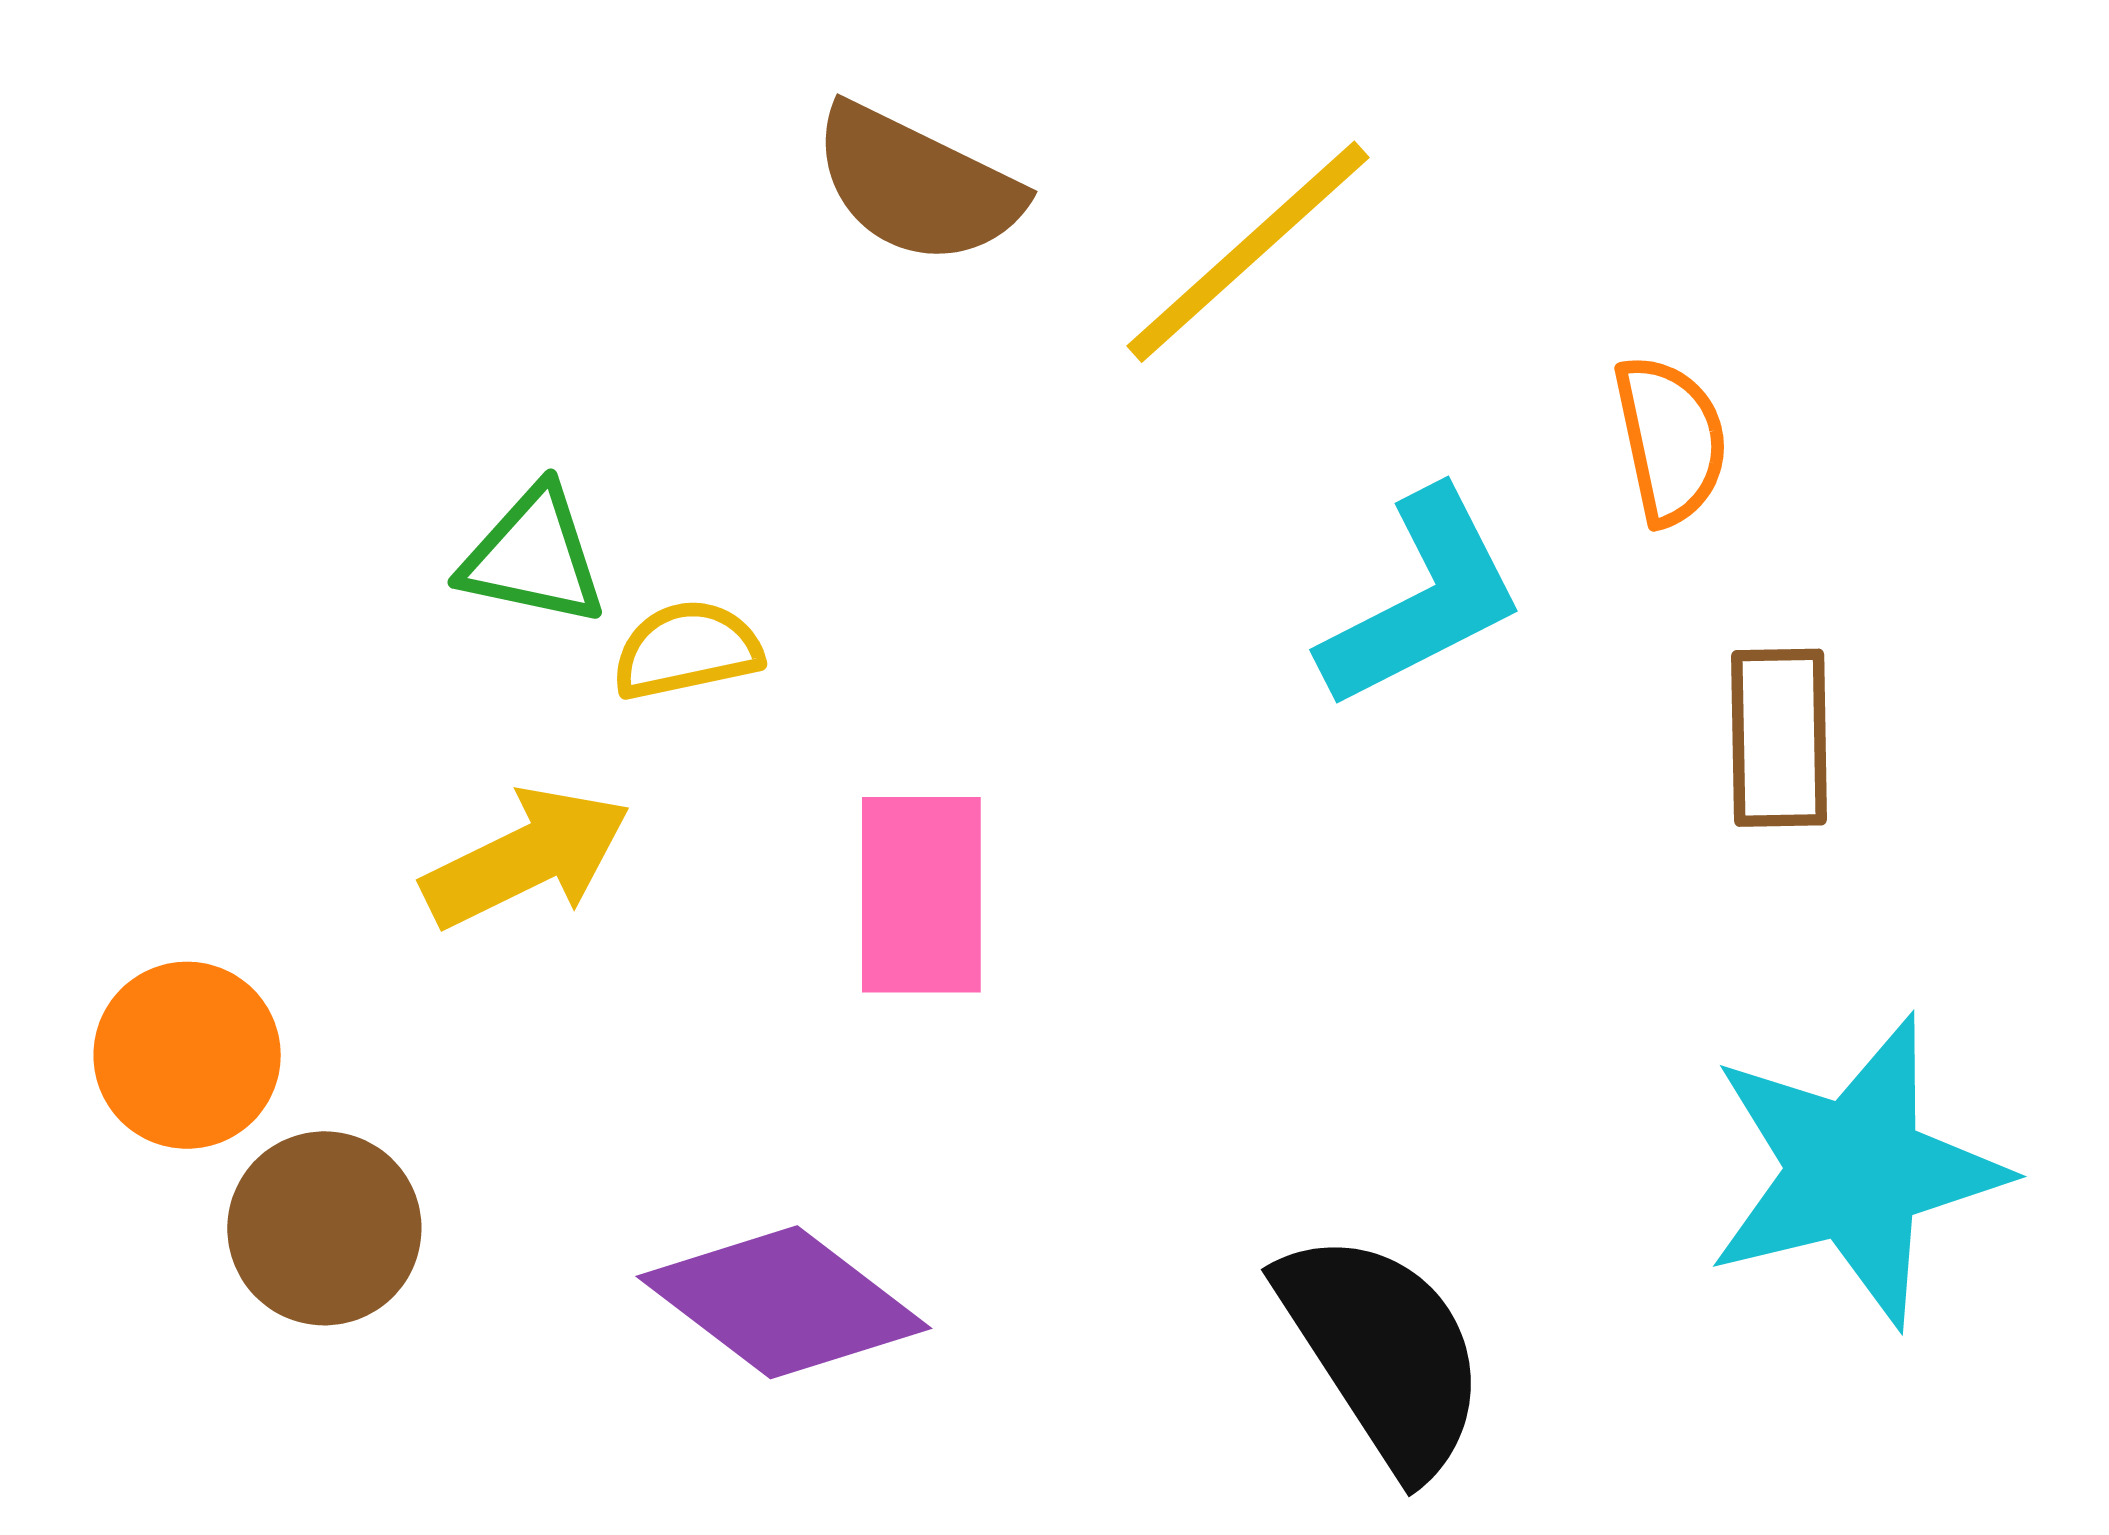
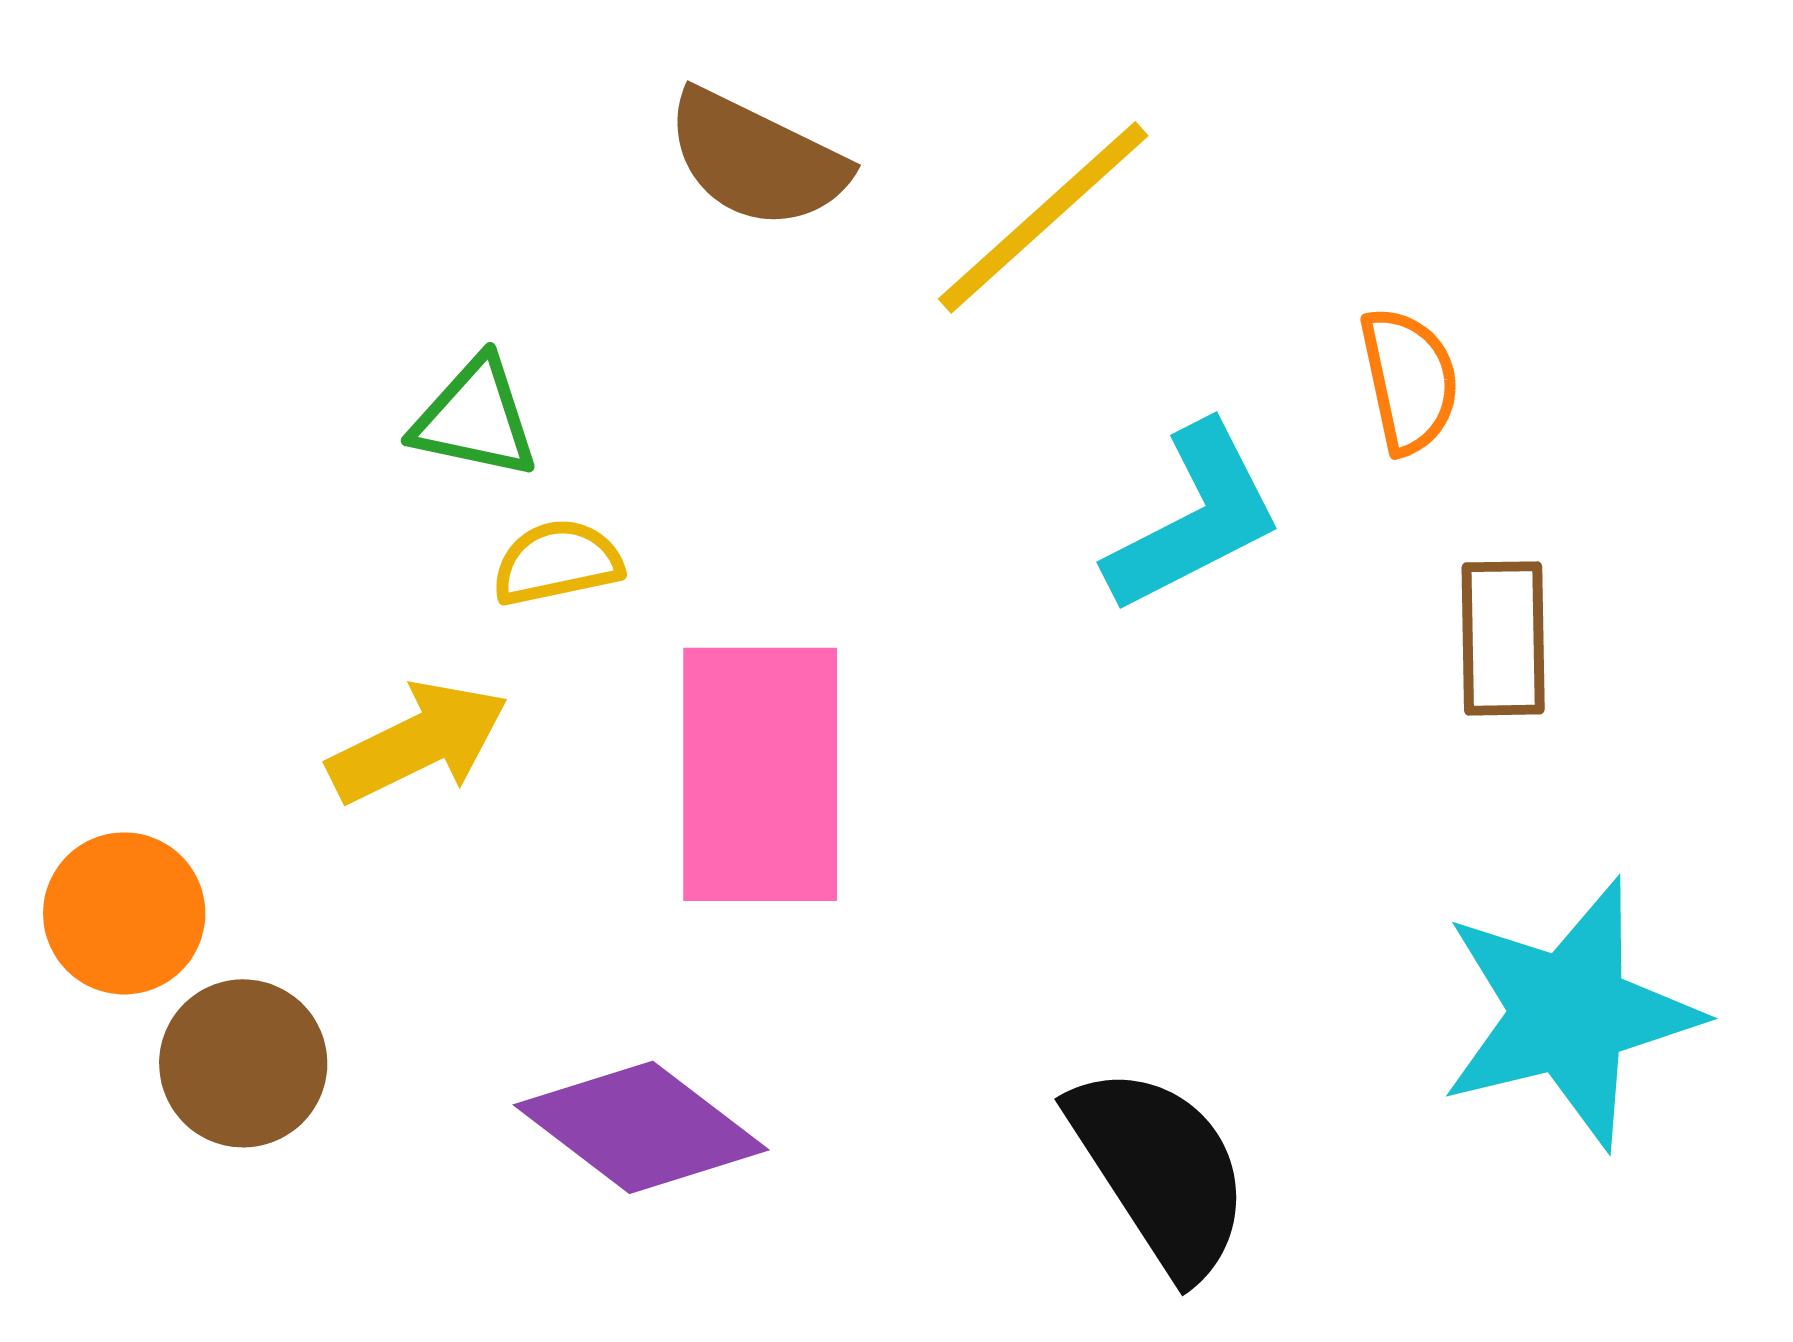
green triangle: (533, 556) -> (475, 418), moved
pink rectangle: (921, 895) -> (760, 774), size x1.5

